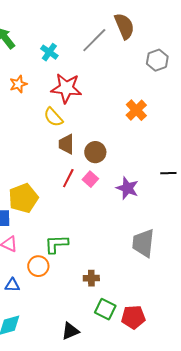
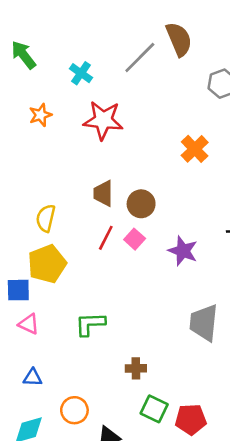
yellow semicircle: (53, 117) -> (46, 218), moved, turned 55
orange circle: (38, 266) -> (74, 410), moved

